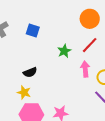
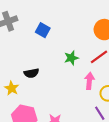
yellow star: (24, 92) -> (12, 88), moved

